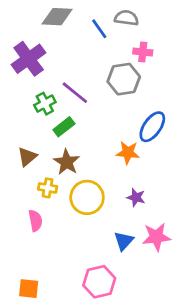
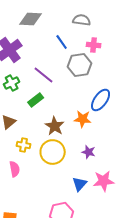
blue line: (99, 29) -> (62, 42), moved
green cross: (45, 104) -> (12, 83), moved
brown star: (67, 162) -> (55, 126), moved

